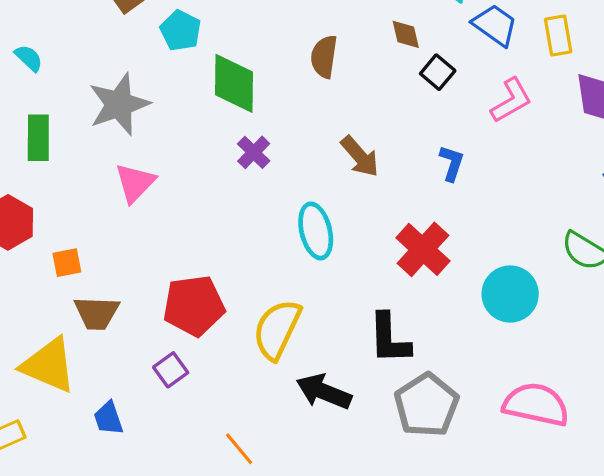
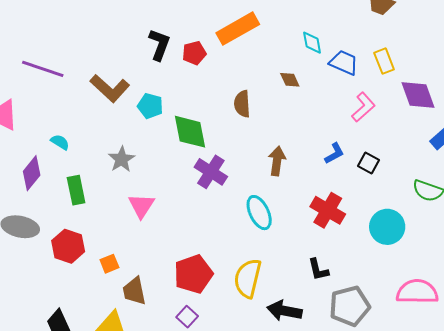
black square: (438, 72) -> (369, 163), moved
gray star: (119, 104) -> (122, 159), size x0.7
purple cross: (254, 152) -> (211, 172), size x1.5
brown arrow: (360, 156) -> (277, 161), turned -120
blue L-shape: (452, 163) -> (334, 153), turned 55
brown trapezoid: (97, 313) -> (134, 291), turned 88
black L-shape: (389, 339) -> (318, 270), size x0.7
gray pentagon: (426, 405) -> (350, 306), turned 30

